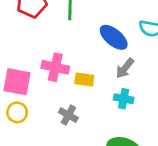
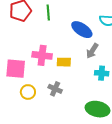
cyan cross: (124, 99) -> (102, 73), moved
yellow circle: (17, 112) -> (28, 92), moved

